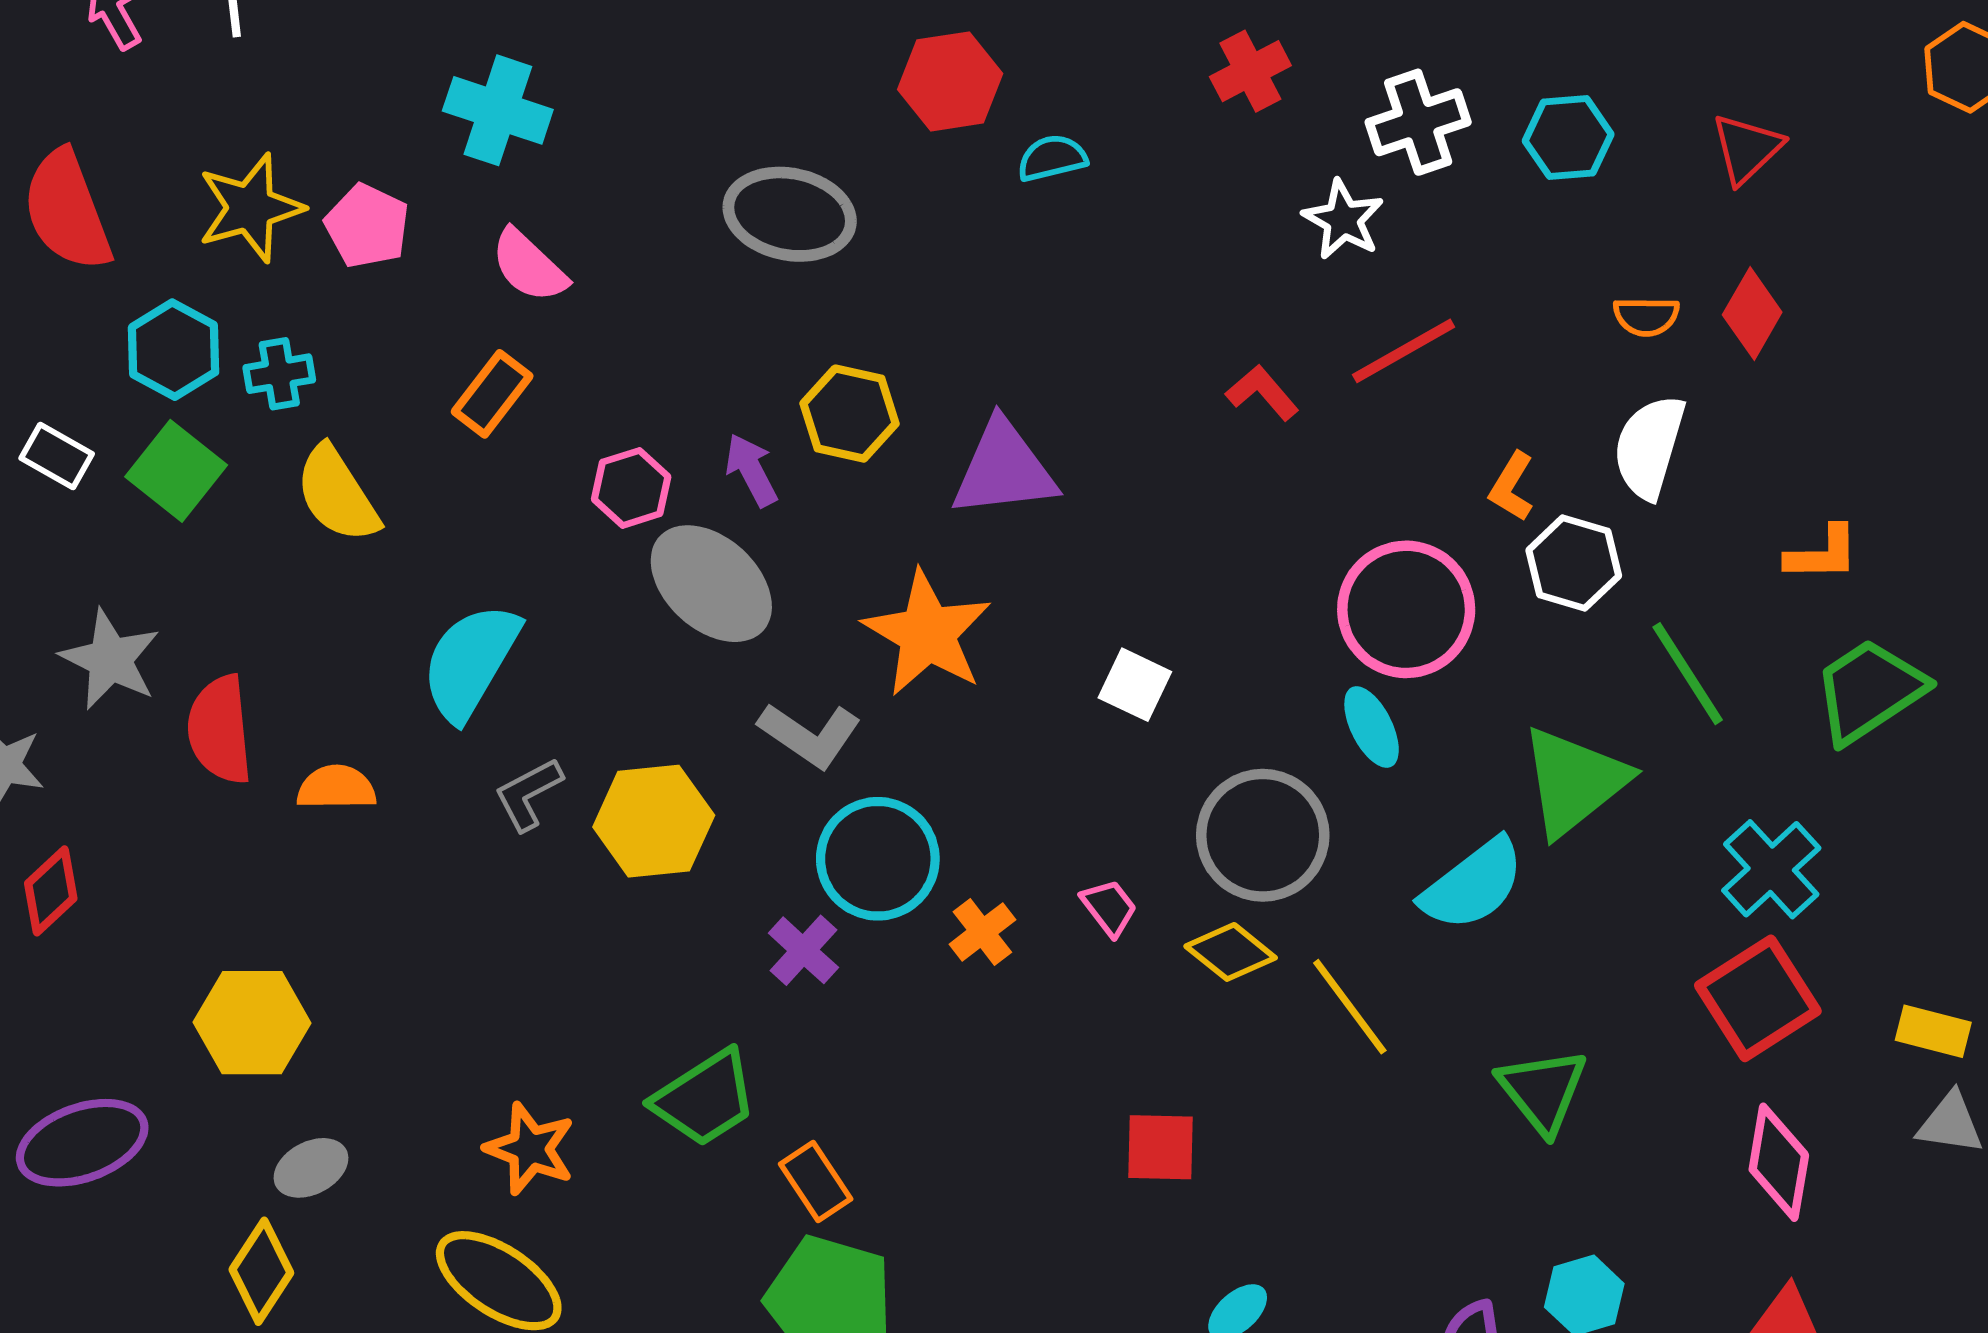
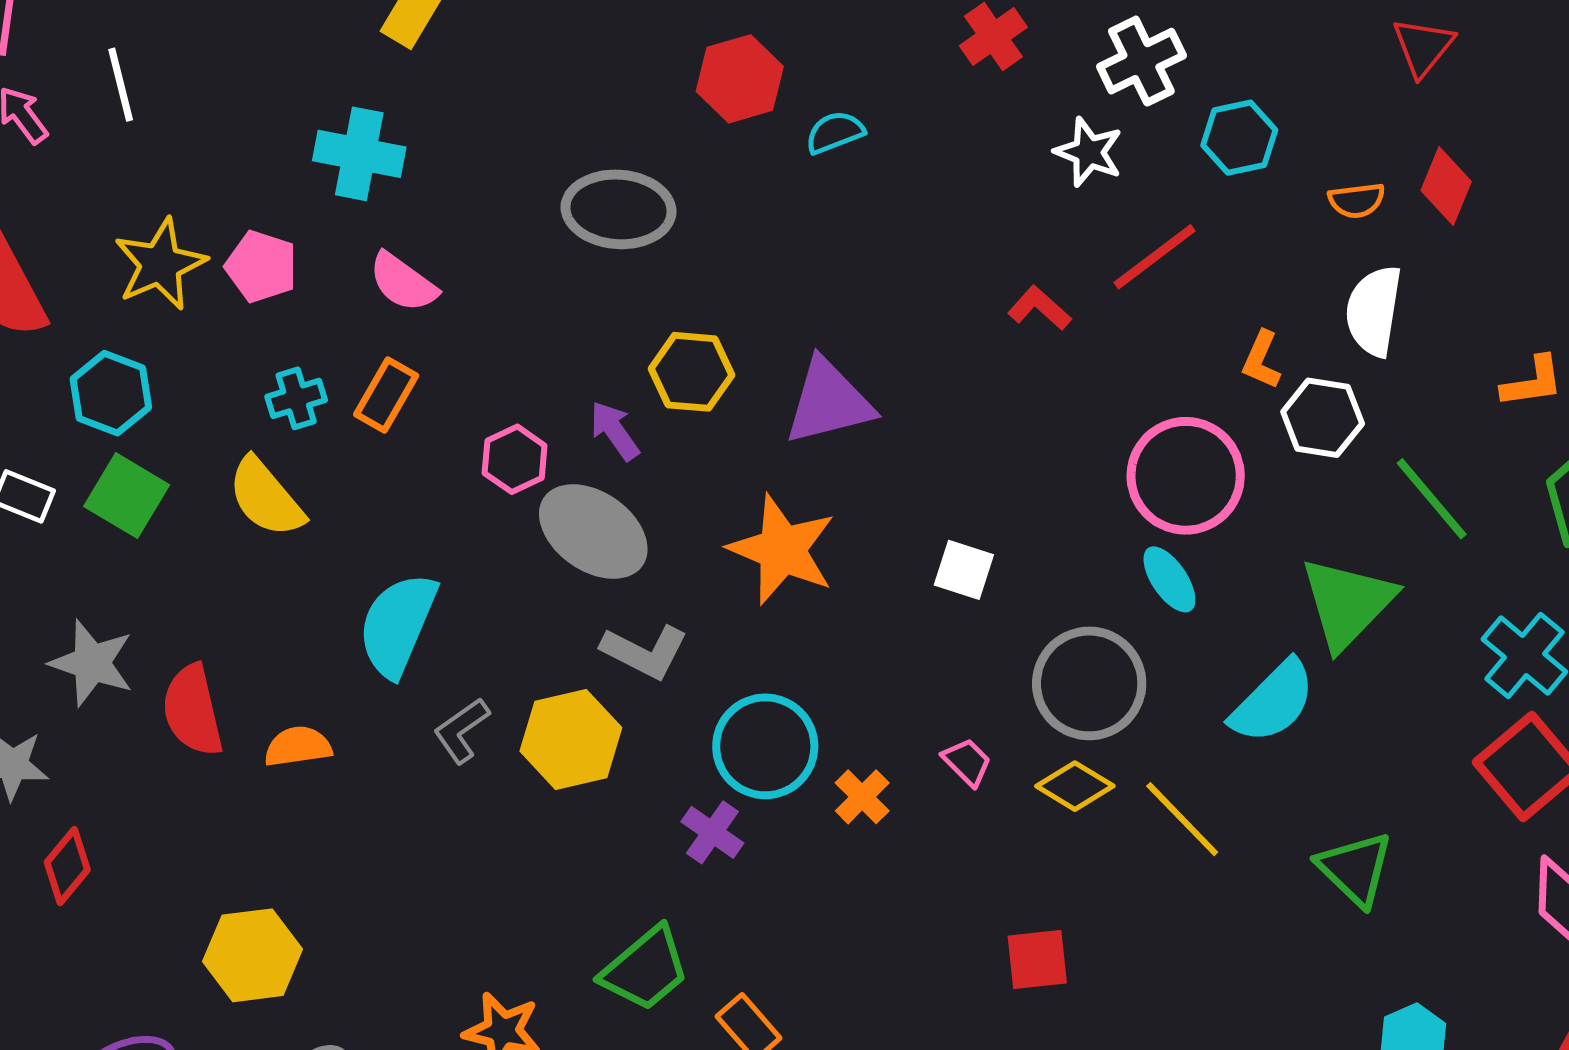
cyan hexagon: (1568, 138) -> (1239, 138), moved
cyan cross: (279, 374) -> (296, 398), moved
gray L-shape: (810, 735) -> (645, 652), moved

